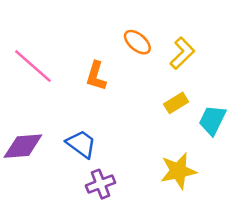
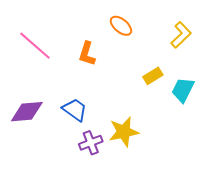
yellow L-shape: (182, 53) -> (181, 35), moved
yellow star: (178, 171) -> (124, 132), moved

